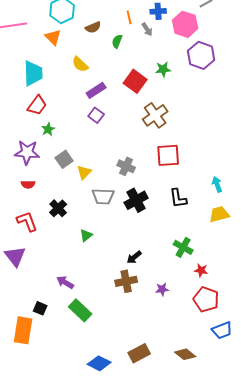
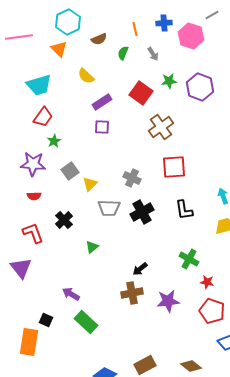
gray arrow: (147, 29) -> (153, 54), moved
purple hexagon: (201, 55) -> (200, 87), moved
cyan trapezoid: (33, 73) -> (39, 85), turned 76
purple square: (96, 115) -> (102, 127), turned -35
purple star: (162, 289) -> (168, 301), size x1.6

